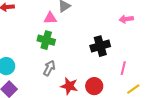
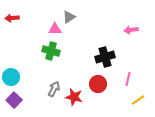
gray arrow: (49, 68) -> (54, 89), moved
red circle: (94, 86) -> (98, 84), moved

